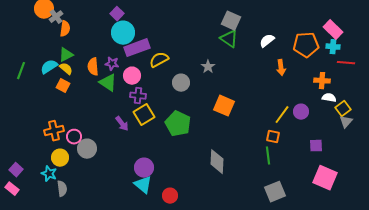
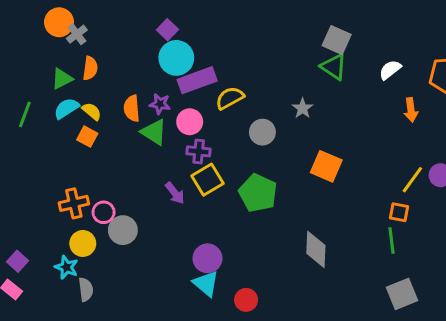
orange semicircle: (65, 29) -> (90, 68), moved
green triangle: (66, 55) -> (62, 79), moved

